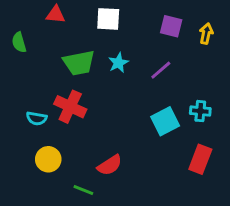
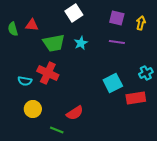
red triangle: (56, 15) -> (32, 25), moved
white square: (108, 19) -> (74, 13), turned -36
purple line: (161, 70) -> (117, 42), moved, turned 49
cyan cross: (200, 111) -> (146, 73), moved, turned -32
red rectangle: (200, 159) -> (136, 98), moved, turned 60

